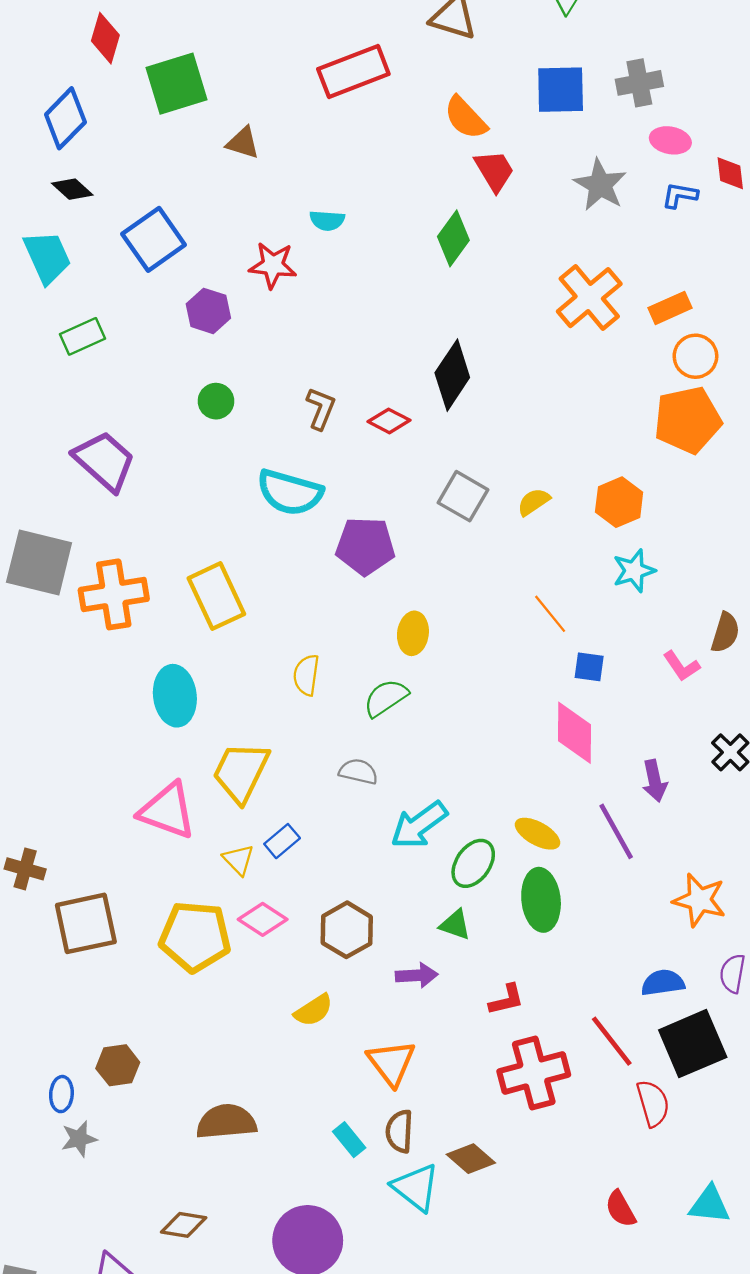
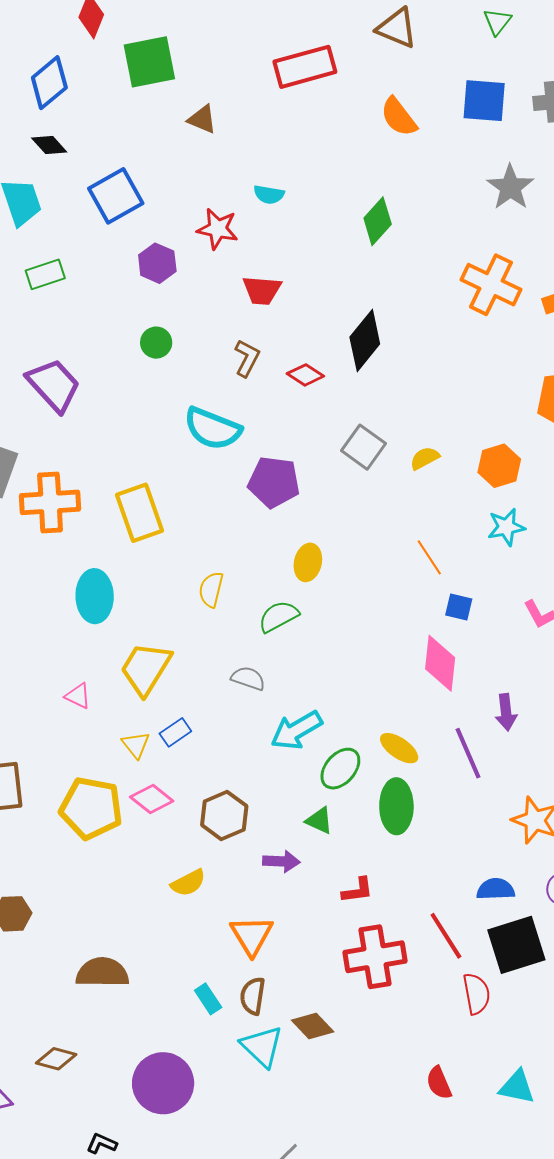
red trapezoid: (494, 171) -> (262, 290), moved, turned 120
orange cross: (589, 298) -> (491, 285), turned -30
pink triangle: (167, 811) -> (78, 696), size x0.5

